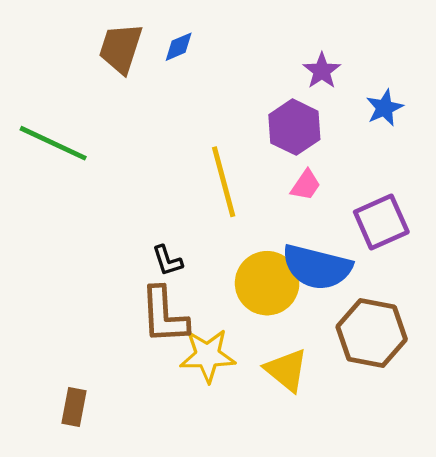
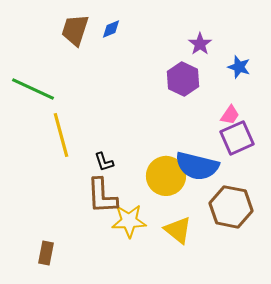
blue star: (385, 108) -> (239, 67), turned -30
yellow line: (224, 182) -> (61, 135), moved
pink trapezoid: (306, 185) -> (230, 115), moved

